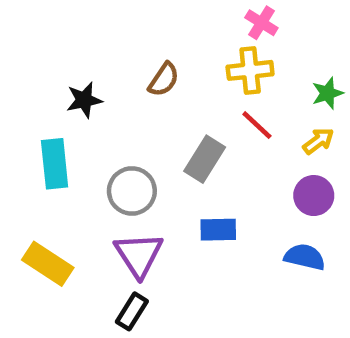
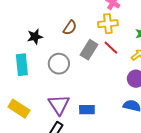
gray rectangle: (205, 159) -> (89, 50), moved
gray circle: (132, 191) -> (59, 64), moved
blue rectangle: (218, 230) -> (87, 110), moved

